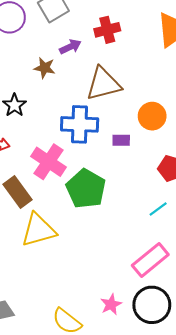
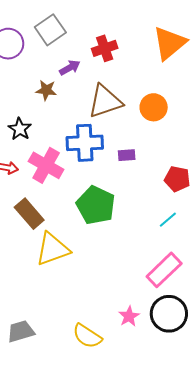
orange circle: (152, 116) -> (154, 107), moved
pink cross: (48, 162) -> (46, 165), moved

